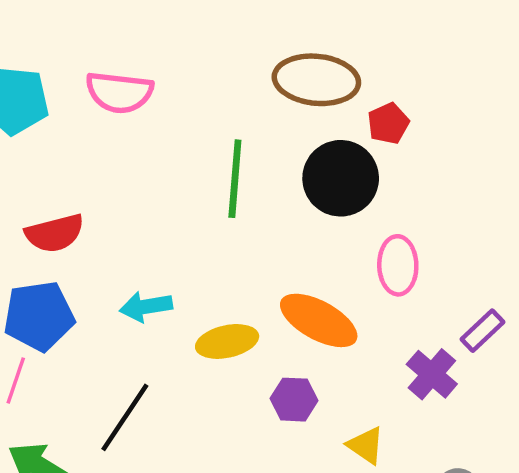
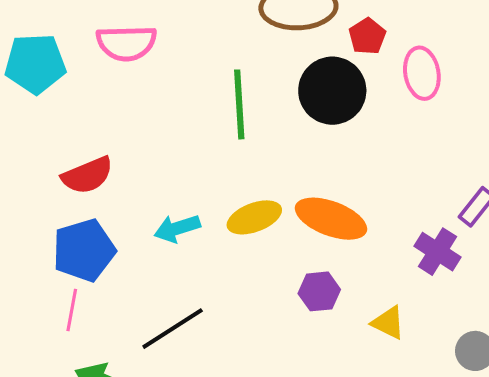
pink ellipse: (398, 265) -> (422, 73), moved
yellow ellipse: (227, 341) -> (254, 217), moved
black line: (125, 417) -> (173, 329), turned 32

